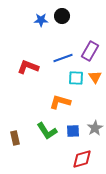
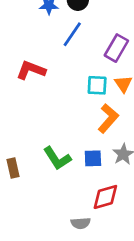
blue line: (63, 58) -> (72, 34), moved, turned -36
orange L-shape: (60, 102) -> (108, 118), moved, turned 115

